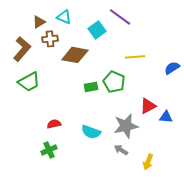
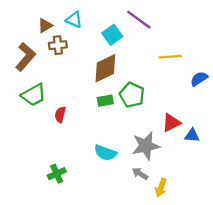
brown diamond: (75, 55) -> (105, 68), moved, turned -36
yellow line: (135, 57) -> (170, 57), moved
red semicircle: (54, 124) -> (60, 115), moved, turned -64
yellow arrow: (148, 162) -> (161, 187), moved

